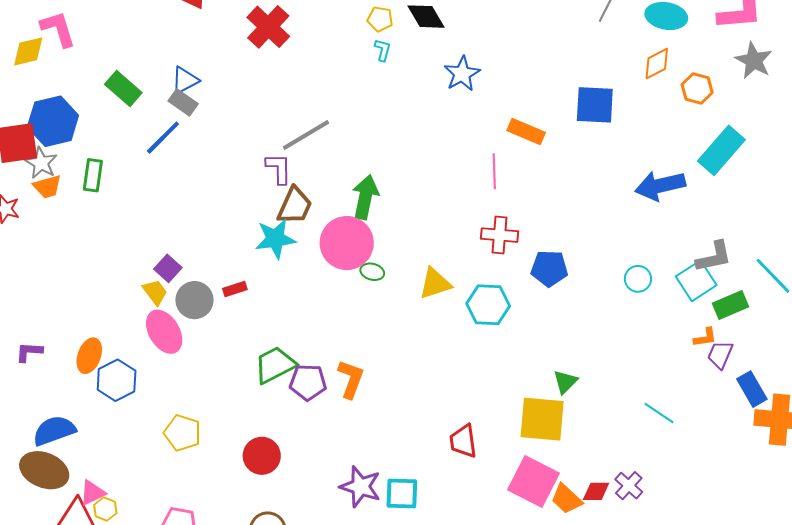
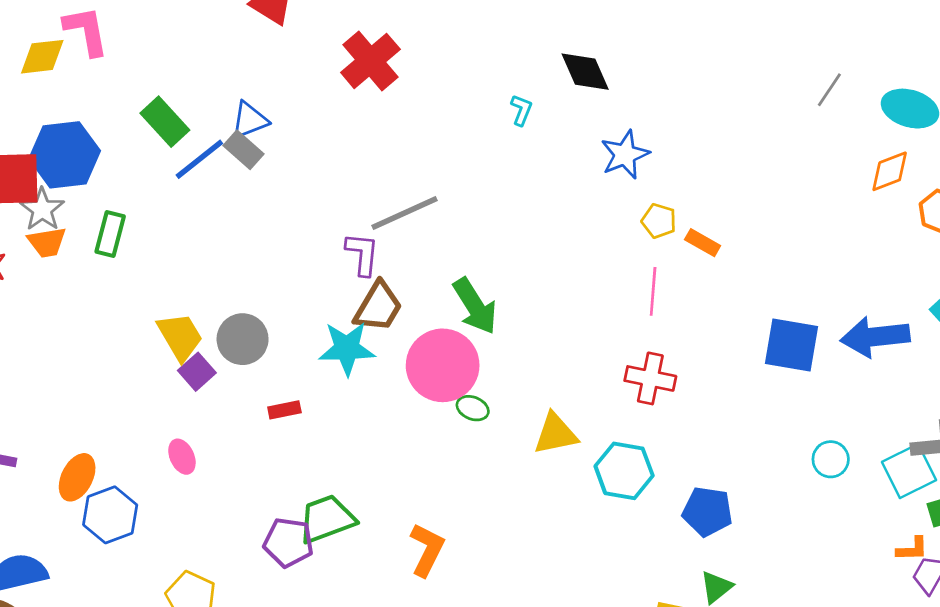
yellow pentagon: (380, 19) -> (659, 221), moved
blue square: (595, 105) -> (791, 345), moved
orange rectangle: (526, 132) -> (703, 243), size x0.7
blue line: (163, 138) -> (199, 159), moved
green arrow: (365, 197) -> (475, 306), turned 129
blue pentagon: (549, 268) -> (707, 512), moved
yellow trapezoid: (155, 292) -> (180, 337), moved, size x1.4
gray circle: (194, 300) -> (243, 339), moved
pink ellipse: (164, 332) -> (182, 457), size x0.6
purple pentagon: (308, 382) -> (288, 542), moved

